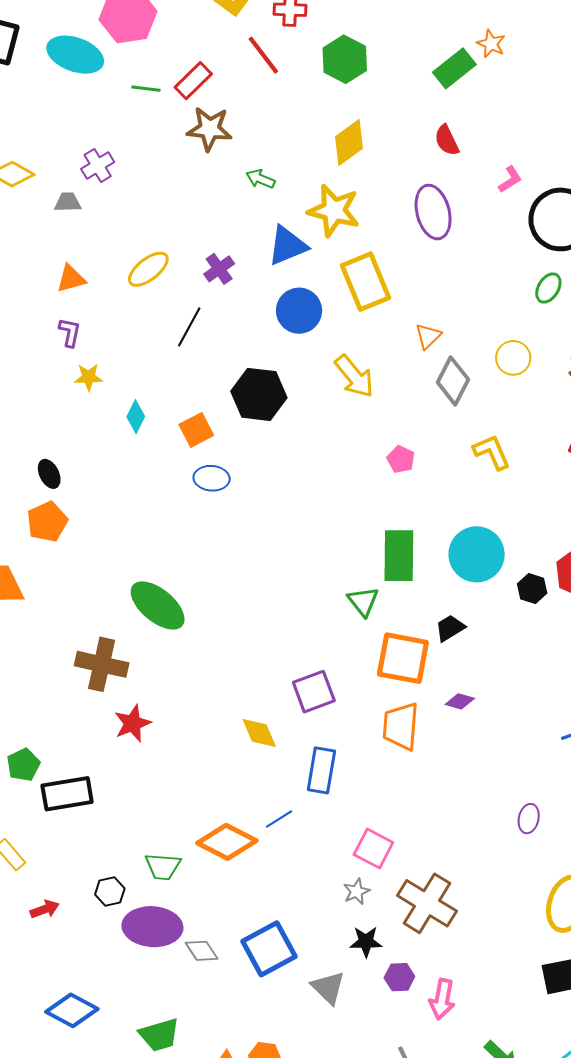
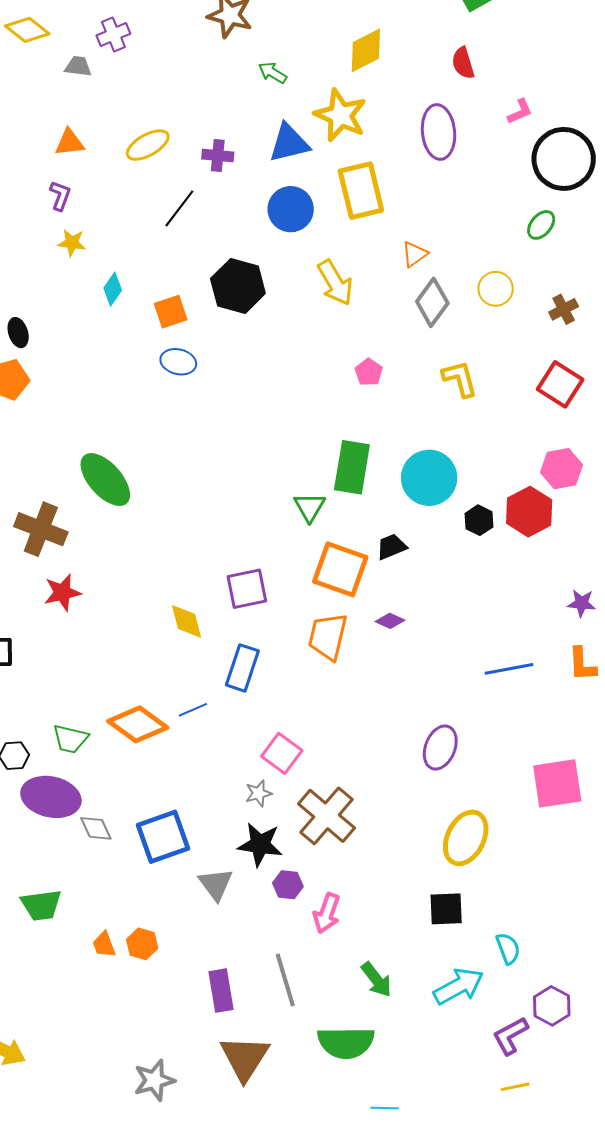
purple cross: (219, 269) -> (218, 156), turned 32
purple ellipse: (529, 819) -> (440, 748), size x1.5
black star: (366, 942) -> (260, 844), size x1.4

